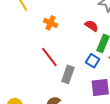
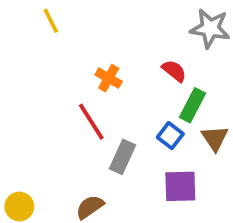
orange cross: (50, 23) -> (109, 78), moved

